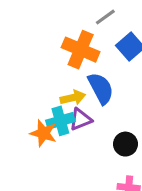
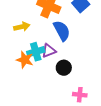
yellow arrow: (73, 98) -> (22, 27), moved
black circle: (125, 144) -> (64, 68), moved

